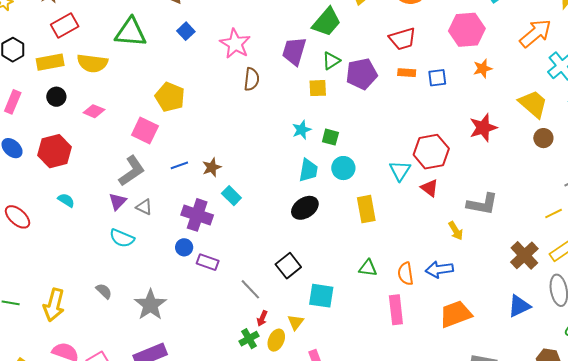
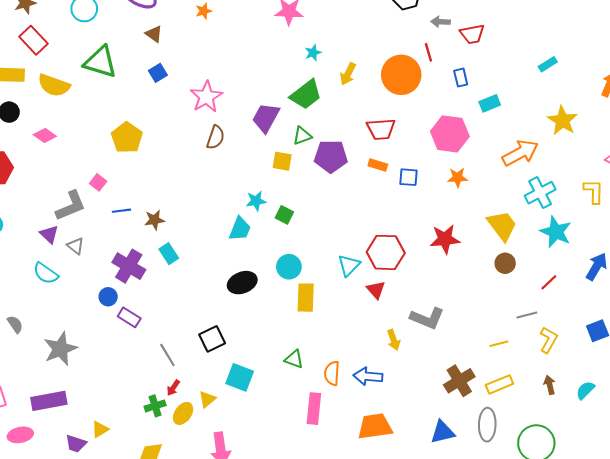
red rectangle: (65, 26) -> (34, 40), turned 64
pink square: (145, 131) -> (98, 182), moved, size x0.6
cyan circle: (343, 168) -> (289, 267), moved
cyan trapezoid: (308, 170) -> (240, 229), moved
purple triangle: (117, 201) -> (49, 234), turned -42

